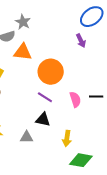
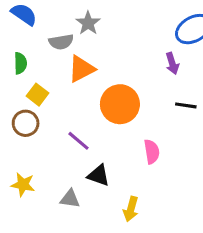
orange triangle: (23, 52) -> (82, 69), turned -42
purple line: (45, 97) -> (78, 141), moved
black line: (96, 97) -> (186, 105), moved

